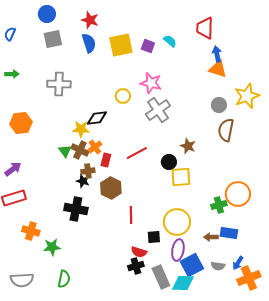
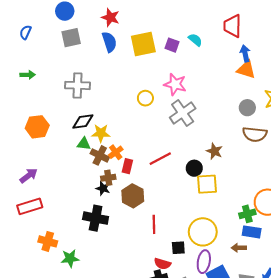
black diamond: (97, 118) -> (83, 121), moved
brown semicircle: (226, 130) -> (255, 134), turned -95
green triangle: (65, 151) -> (84, 144), moved, turned -48
blue rectangle: (229, 233) -> (252, 232), moved

